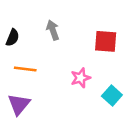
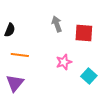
gray arrow: (53, 30) -> (57, 24), moved

